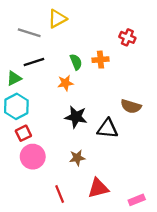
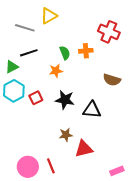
red cross: (127, 37) -> (109, 32), size x1.5
brown semicircle: (131, 106) -> (112, 80), moved
red square: (23, 133) -> (36, 98), moved
pink circle: (33, 157) -> (28, 167), moved
red triangle: (98, 188) -> (84, 149), moved

